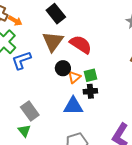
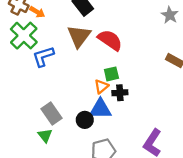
black circle: (63, 68) -> (85, 120), moved
green square: (90, 75) -> (111, 74), moved
orange triangle: (74, 77) -> (101, 86), moved

